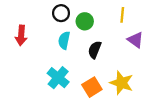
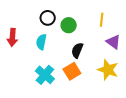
cyan semicircle: (64, 40) -> (41, 42), moved
yellow star: (121, 83) -> (108, 70), moved
orange square: (92, 87) -> (72, 71), moved

